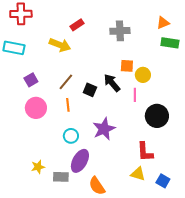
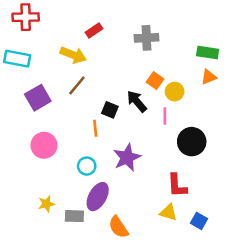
orange triangle: (163, 23) -> (209, 77), moved
orange square: (127, 66) -> (155, 81), turned 32
purple square: (31, 80) -> (38, 98), size x1.5
brown line: (66, 82) -> (77, 85), moved
orange line: (68, 105) -> (95, 128), moved
pink circle: (36, 108) -> (44, 145), moved

